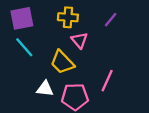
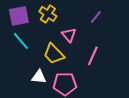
yellow cross: (68, 17) -> (48, 14), moved, turned 30
pink line: (107, 81) -> (93, 56), moved

